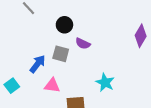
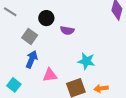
gray square: (61, 54) -> (30, 36), moved, turned 35
cyan star: (105, 82) -> (86, 61), moved

